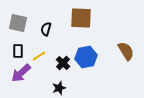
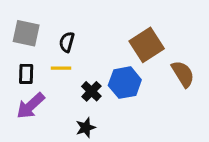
brown square: (81, 18) -> (147, 45), moved, turned -35
yellow line: (39, 56) -> (61, 68), moved, turned 32

